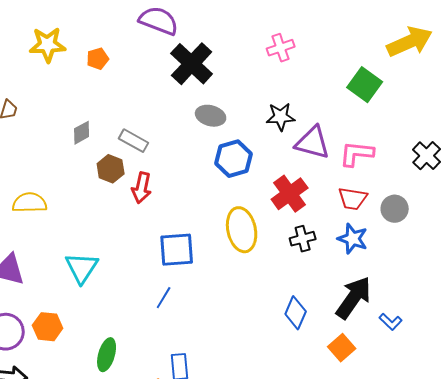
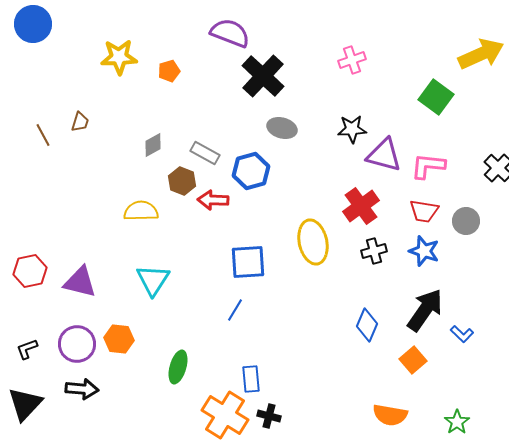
blue hexagon: (234, 159) -> (251, 171), moved
red arrow: (142, 188) -> (213, 200), turned 80
yellow semicircle: (30, 203) -> (141, 211), moved

